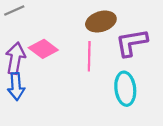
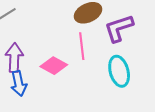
pink diamond: (43, 49) -> (54, 66), moved

